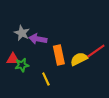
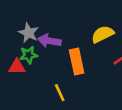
yellow semicircle: (79, 59) -> (103, 34), moved
green star: (22, 65) -> (29, 55), moved

